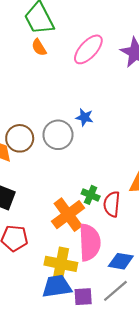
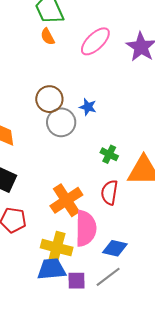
brown circle: (20, 138) -> (49, 99), moved
green cross: (91, 195) -> (109, 154), moved

